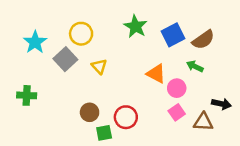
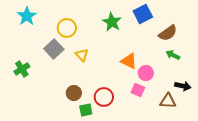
blue square: (173, 35) -> (143, 14), moved
cyan star: (35, 42) -> (27, 16), moved
green arrow: (195, 66) -> (173, 55), moved
green cross: (27, 95) -> (22, 69), moved, turned -35
pink square: (177, 112) -> (138, 90), moved, turned -32

